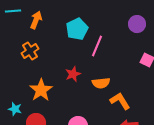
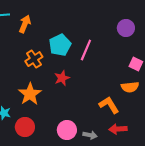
cyan pentagon: (77, 29) -> (60, 45), moved
orange cross: (30, 51) -> (34, 59), moved
orange semicircle: (101, 83) -> (130, 87), moved

